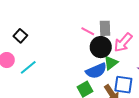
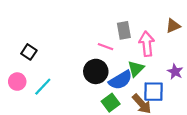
pink line: (88, 31) -> (106, 47), moved
pink arrow: (123, 42) -> (147, 44), turned 140
black circle: (101, 47) -> (96, 71), moved

